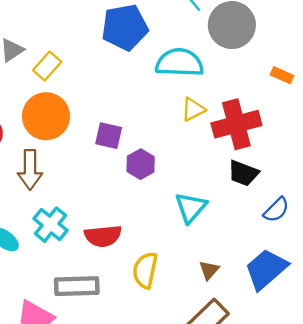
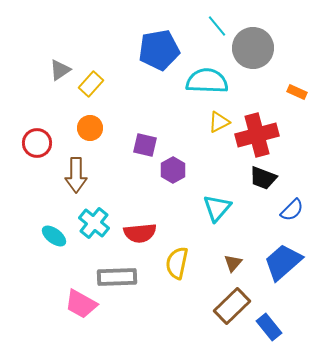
orange circle: (46, 116) -> (90, 128), size x0.6

